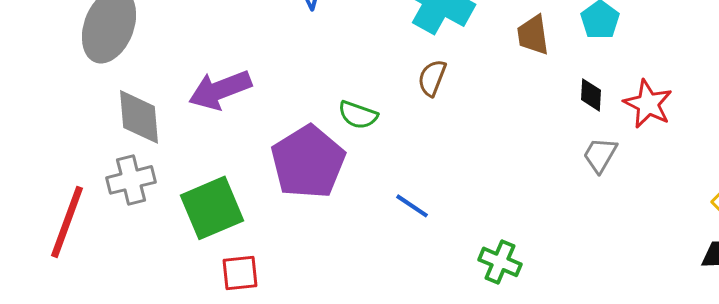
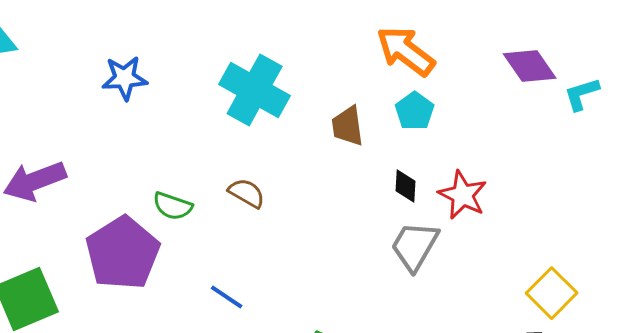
brown semicircle: (432, 78) -> (247, 193), moved, turned 99
gray trapezoid: (600, 155) -> (415, 246), size x1.4

